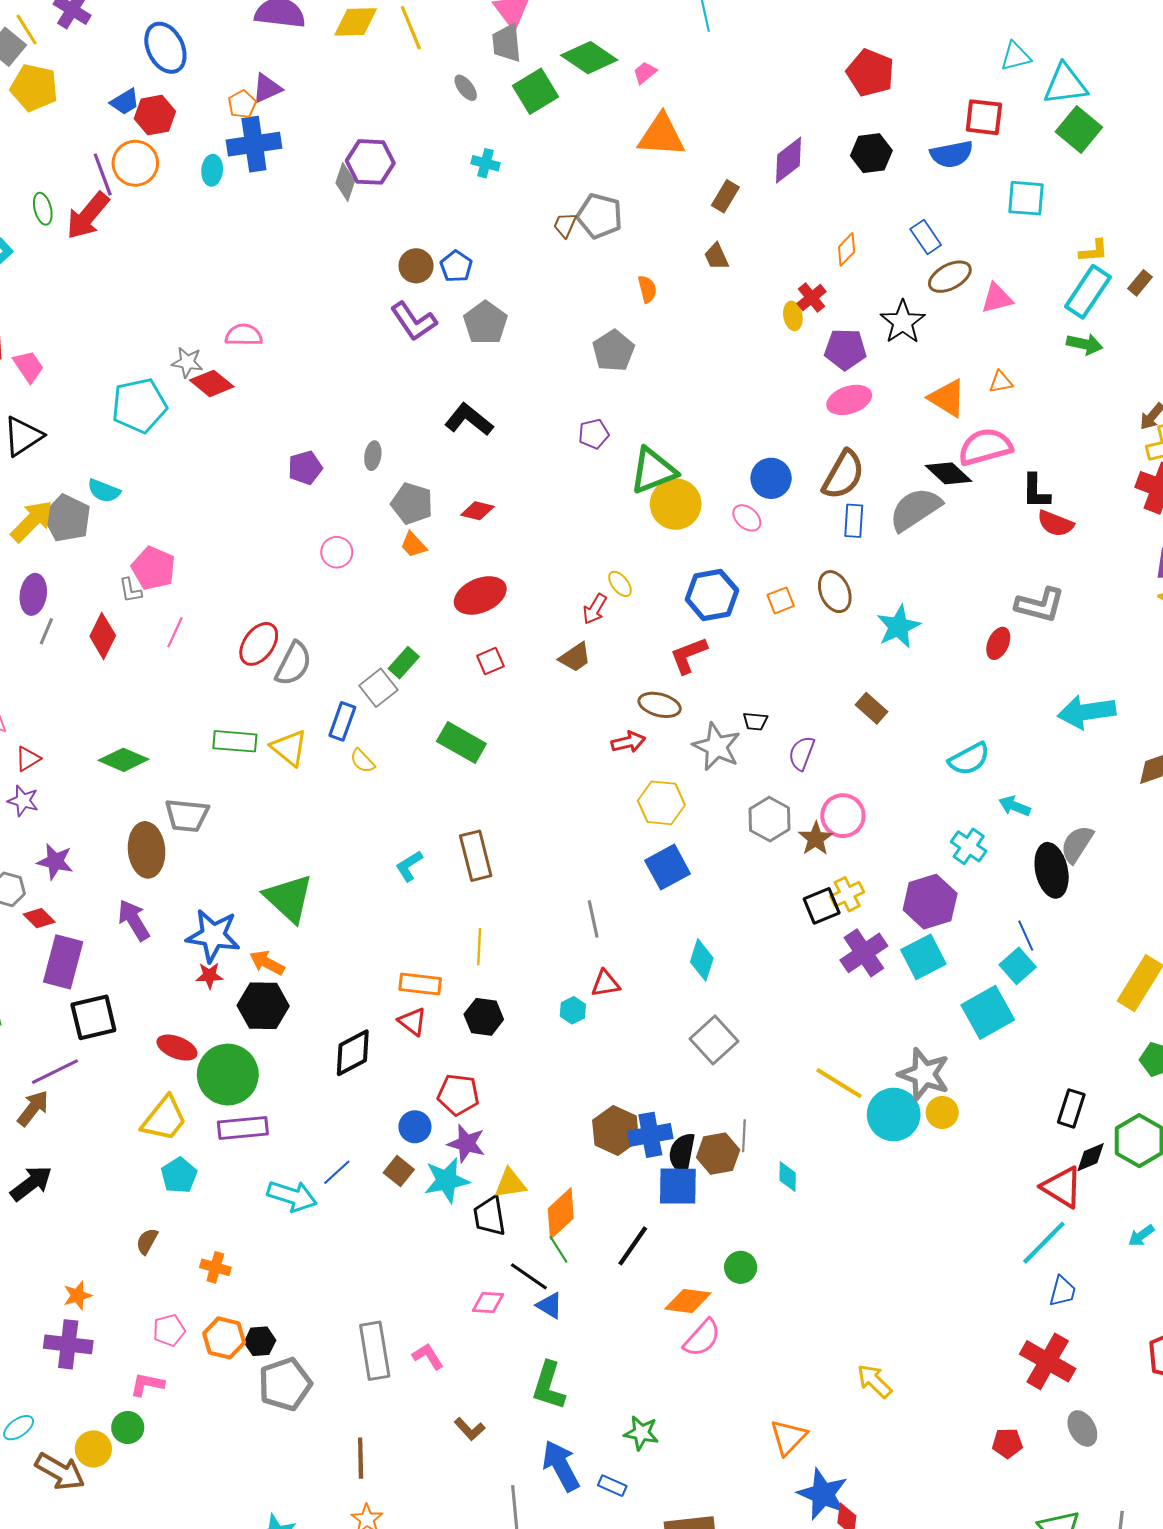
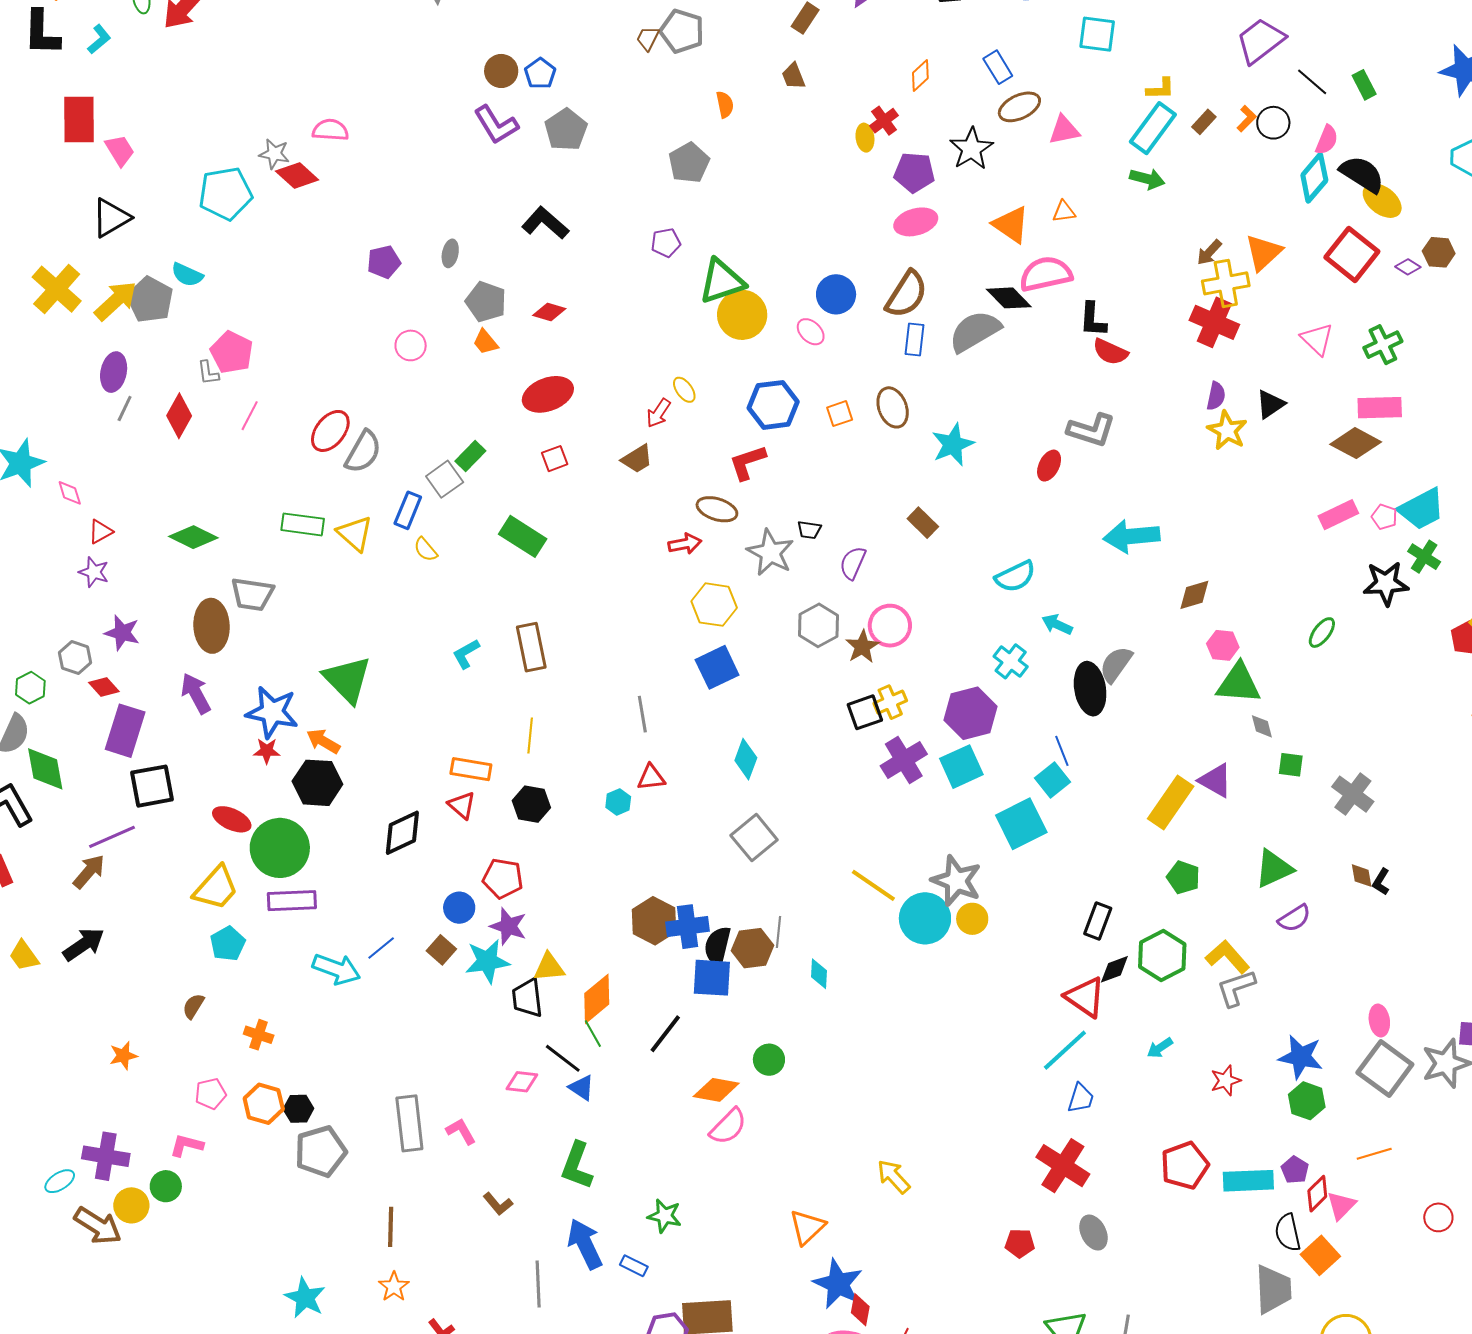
purple cross: (68, 1344) -> (106, 1156), moved

